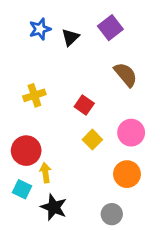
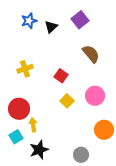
orange circle: (127, 174) -> (104, 130), moved
cyan square: (22, 189) -> (16, 137), turned 32
black star: (54, 207) -> (39, 150), turned 30

